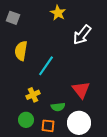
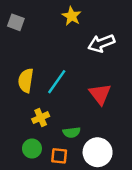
white arrow: (82, 35) -> (101, 43), turned 30
yellow semicircle: (21, 51) -> (26, 80), moved
red triangle: (81, 90) -> (100, 94), moved

